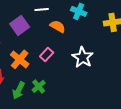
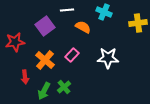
white star: (83, 57) -> (108, 58), turned -30

